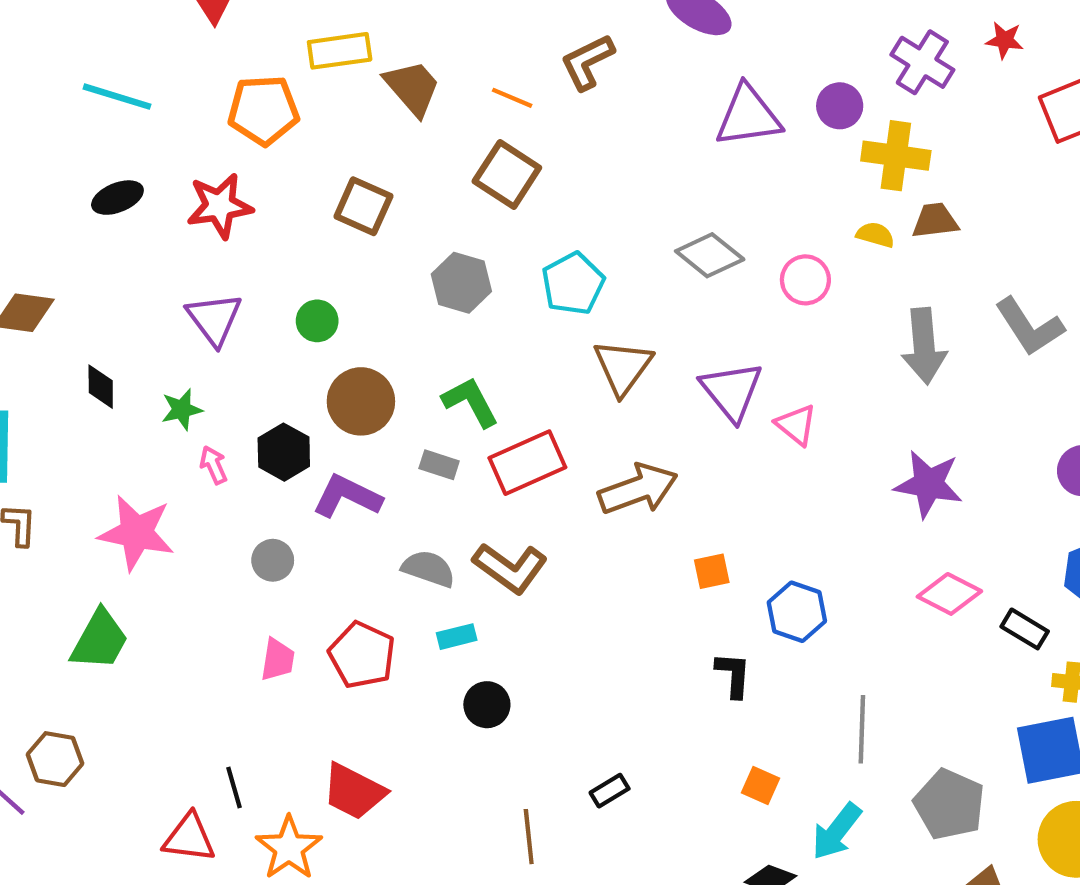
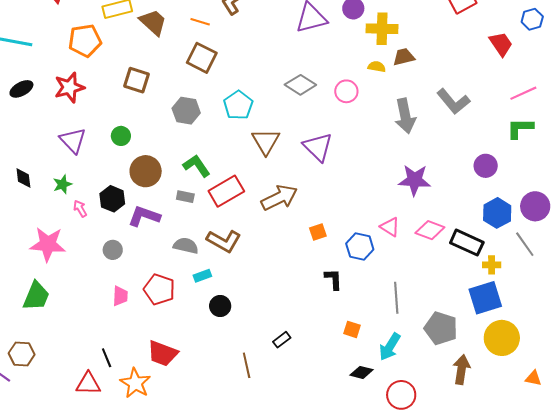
pink triangle: (796, 425) -> (390, 227), moved
black rectangle: (1025, 629) -> (467, 243), size x1.5

